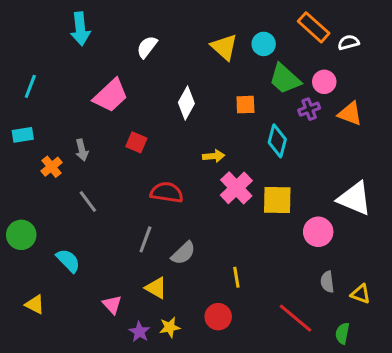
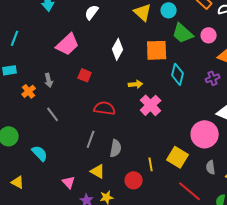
orange square: (245, 105) -> (157, 50), size x1.6
purple cross: (309, 109) -> (213, 78), moved
yellow square: (277, 200) -> (178, 157), moved, turned 30
pink circle: (318, 232) -> (205, 134), size x1.4
gray semicircle: (183, 253) -> (116, 148), turned -36
red circle: (218, 317) -> (134, 180), moved

